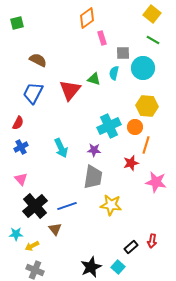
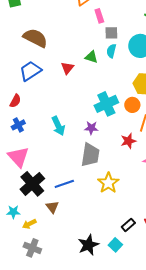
gray square: (123, 53) -> (111, 33), moved
brown semicircle: (38, 60) -> (35, 38), size x1.4
red triangle: (70, 90) -> (67, 68), size x0.6
blue trapezoid: (33, 93) -> (30, 71), turned 30
pink triangle: (21, 179) -> (18, 157), size x1.6
yellow star: (111, 205) -> (108, 183), turned 30

